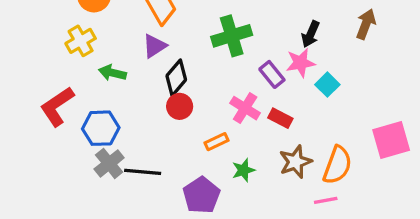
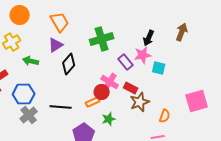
cyan square: (327, 85) -> (159, 68), turned -32
red circle: (180, 106) -> (102, 92), moved
brown star: (295, 162) -> (140, 102), moved
orange semicircle: (337, 165) -> (165, 116), size x0.6
black line: (143, 172) -> (61, 107), moved

